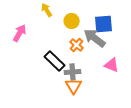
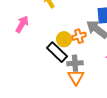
yellow circle: (72, 21) -> (64, 39), moved
orange cross: (77, 45) -> (79, 36), turned 32

